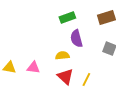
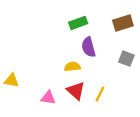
pink triangle: (33, 68) -> (48, 98), moved

